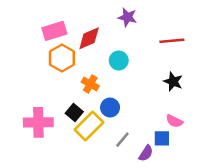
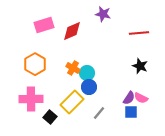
orange hexagon: (62, 58) -> (35, 64), moved
cyan circle: (119, 60) -> (87, 73), moved
black square: (74, 112) -> (50, 117), moved
purple semicircle: (146, 153) -> (129, 98), moved

